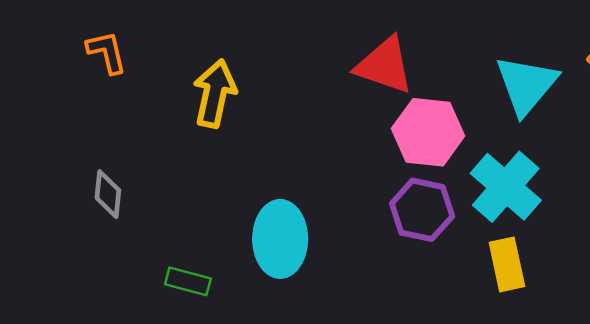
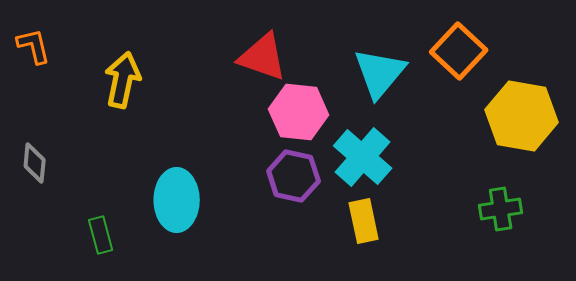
green rectangle: (188, 281) -> (101, 235), turned 60

